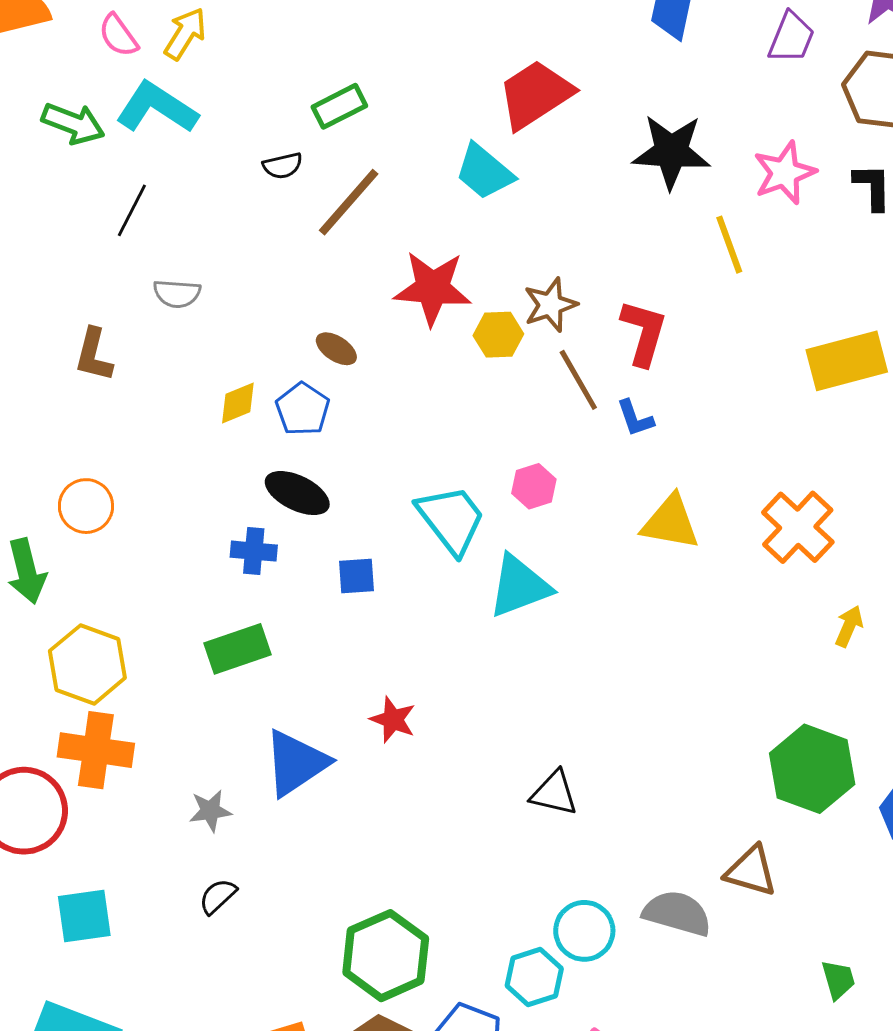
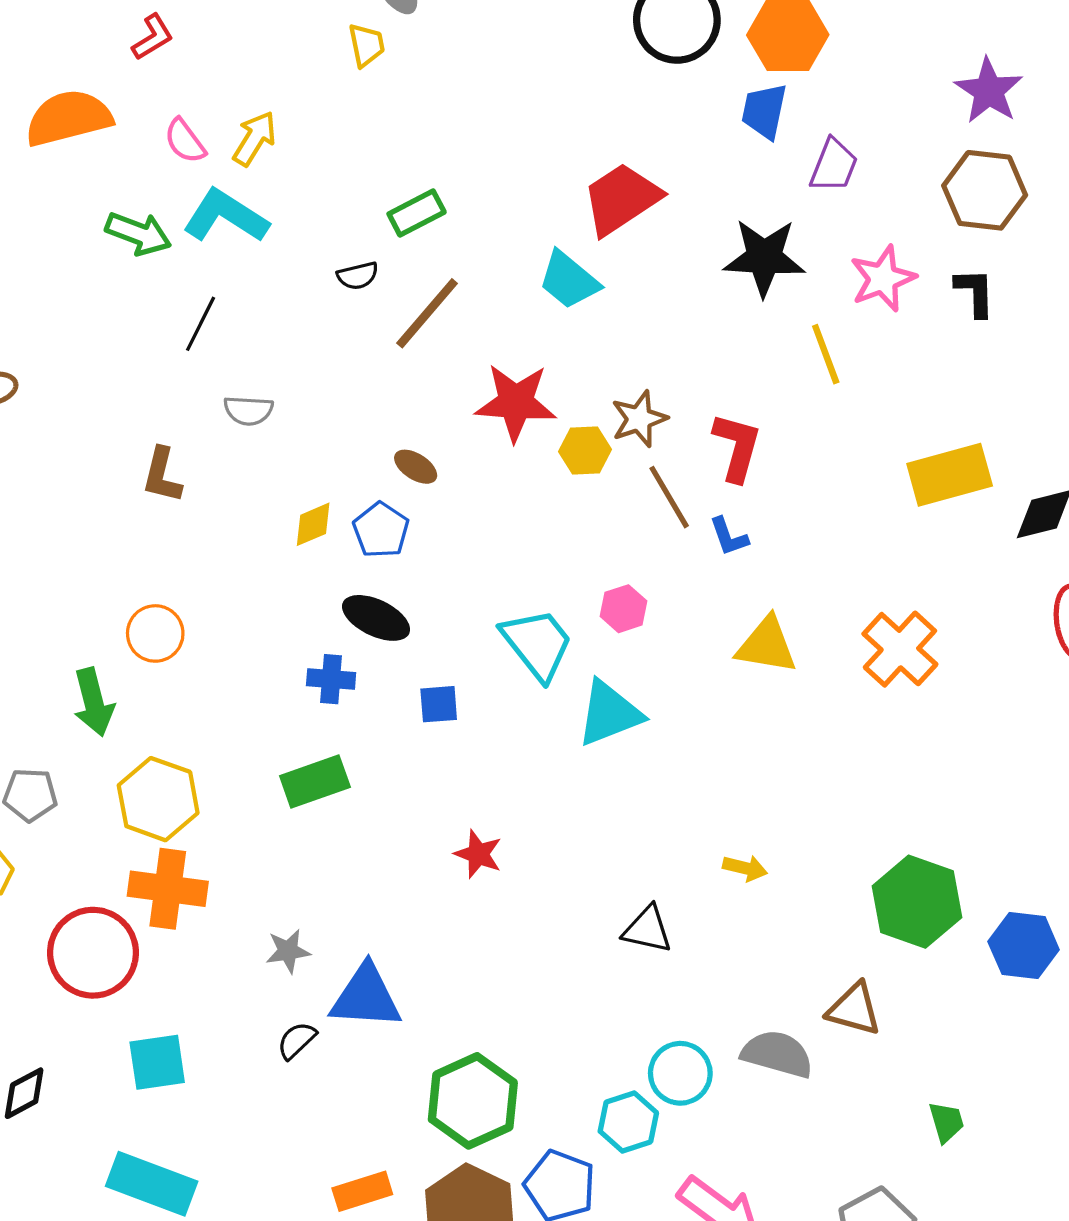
purple trapezoid: (791, 38) -> (834, 165), moved
yellow arrow: (849, 626) -> (745, 868), moved, turned 81
blue triangle: (296, 763) -> (366, 997), moved, turned 38

